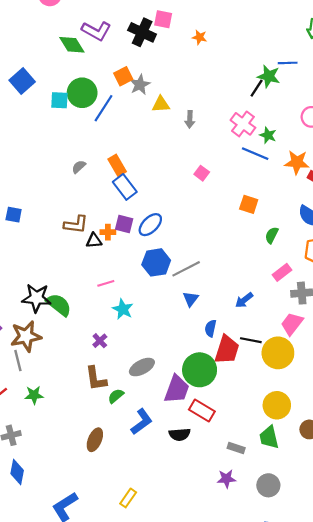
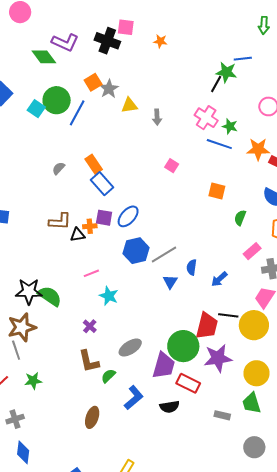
cyan square: (59, 100) -> (36, 109), turned 36
blue semicircle: (211, 328) -> (192, 267), moved
purple star: (226, 479) -> (218, 358), moved, size x1.6

